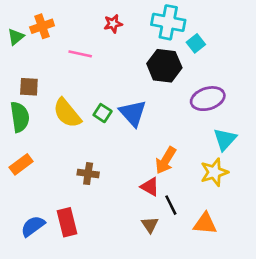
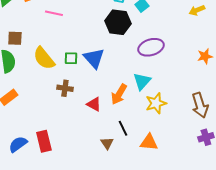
green square: (103, 113) -> (71, 58), turned -32
cyan triangle: (225, 139) -> (142, 81), moved
brown cross: (88, 174) -> (65, 88), moved
red triangle: (150, 187) -> (94, 104), moved

